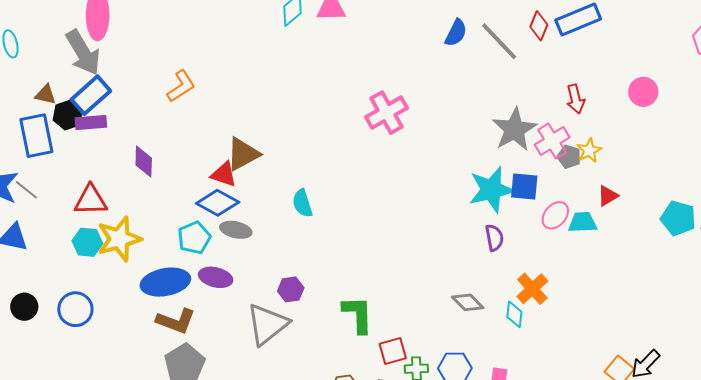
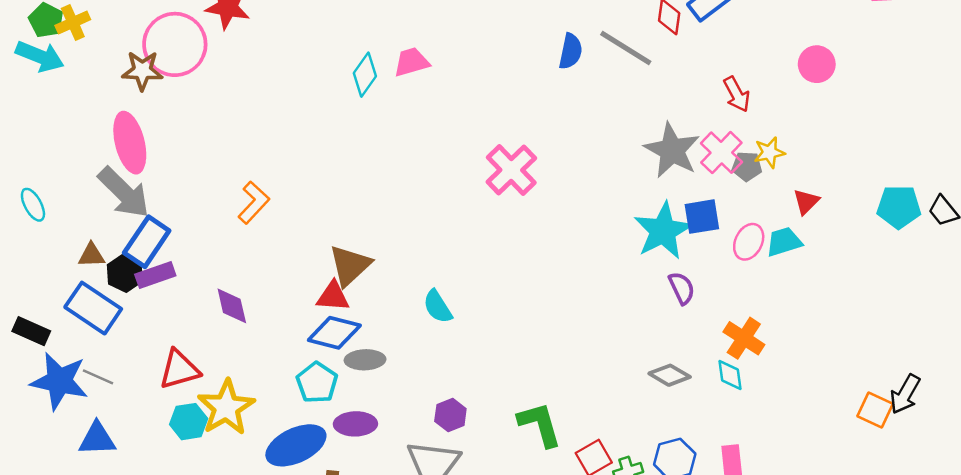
blue rectangle: (36, 136) -> (93, 308), turned -30
yellow star: (589, 151) -> (769, 153), turned 30

